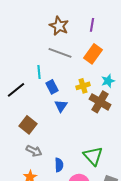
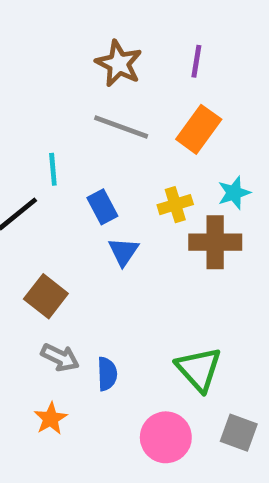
cyan line: (39, 72) -> (53, 169), moved
brown cross: (100, 102) -> (215, 242), turned -30
blue semicircle: (59, 165) -> (107, 374), moved

